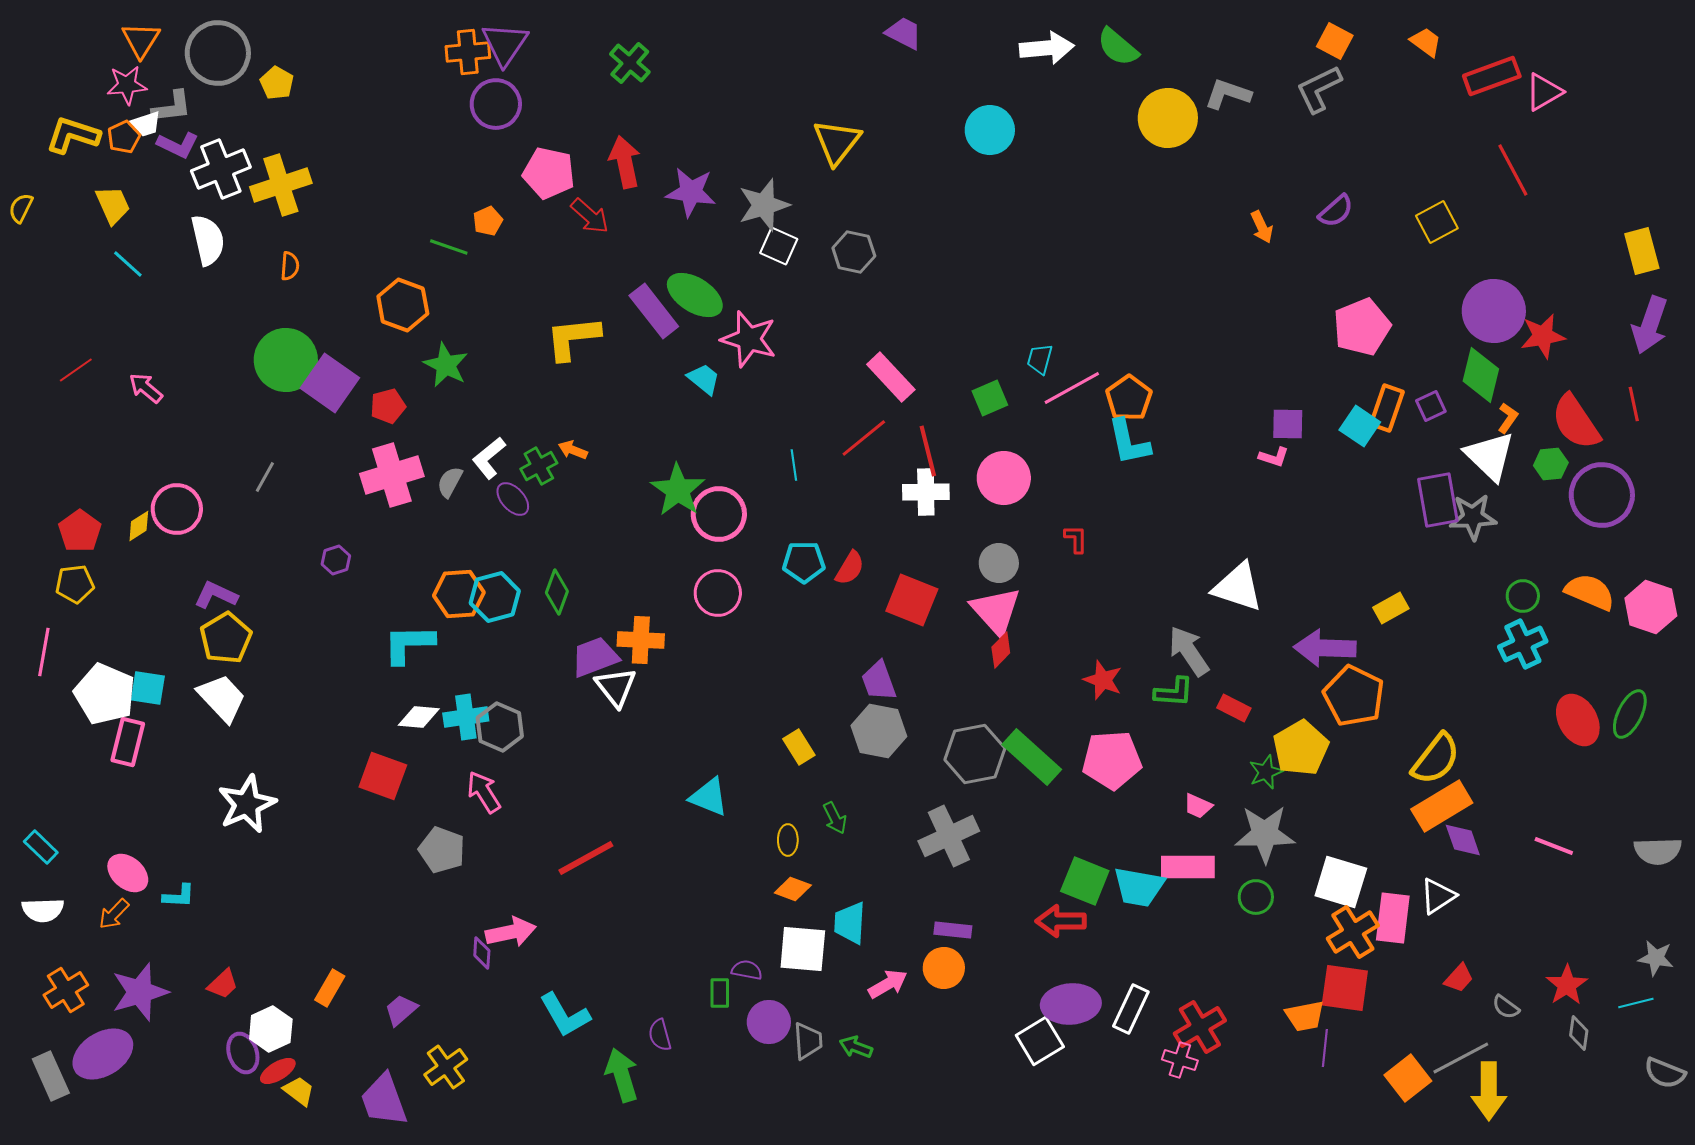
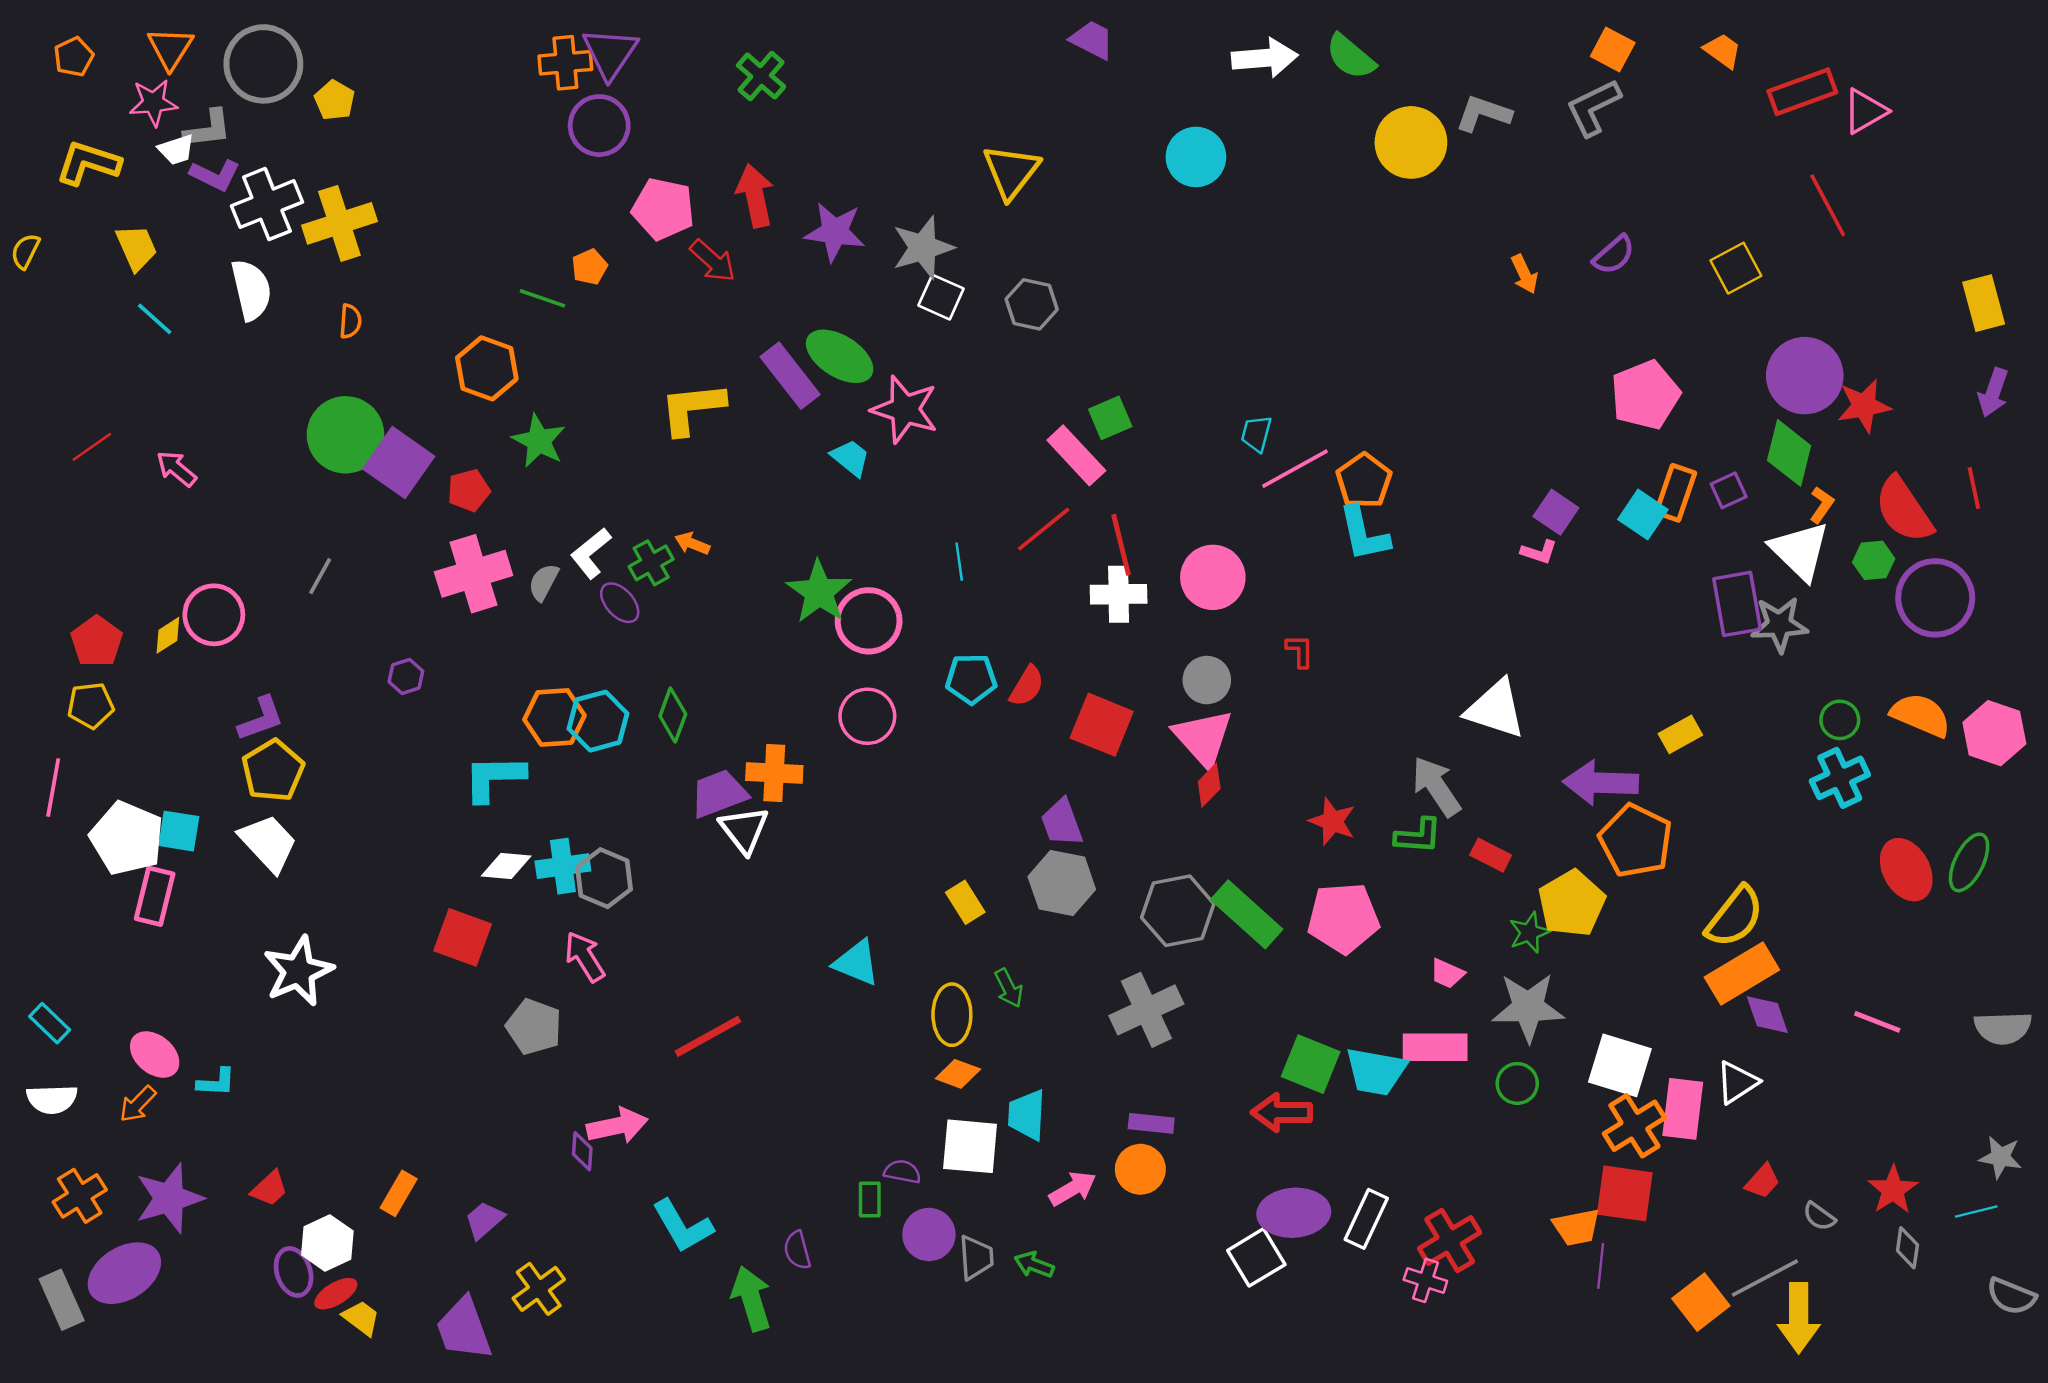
orange pentagon: (124, 137) -> (74, 57), moved
purple arrow: (1650, 325) -> (1993, 393), size x0.7
green square: (990, 398) -> (1110, 418), moved
purple square: (1288, 424) -> (1556, 512), turned 33
purple L-shape: (216, 595) -> (261, 719), turned 135
yellow ellipse: (788, 840) -> (952, 1015), size x1.6

